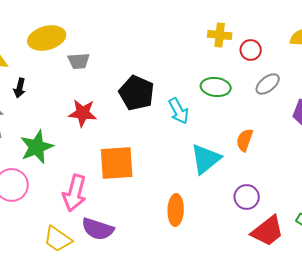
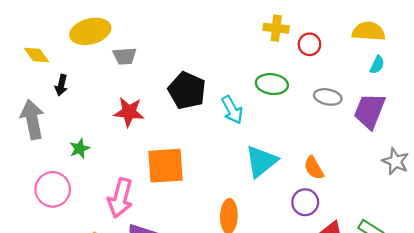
gray ellipse: (268, 84) -> (328, 97), moved, turned 50
orange semicircle: (245, 140) -> (314, 168), moved, turned -50
green star: (37, 147) -> (80, 149), size x0.6

